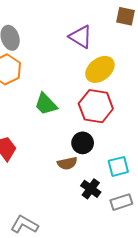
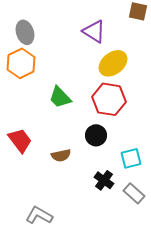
brown semicircle: (67, 163) -> (61, 155), moved
gray rectangle: (121, 202) -> (134, 193), turned 60

